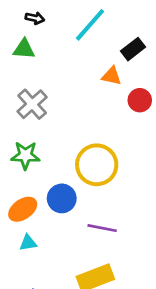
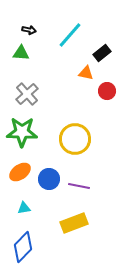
green star: (25, 155) -> (22, 132), size x1.4
blue circle: (62, 198) -> (49, 179), moved
cyan triangle: (28, 243) -> (24, 208), moved

